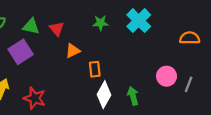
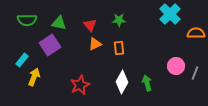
cyan cross: (139, 21) -> (170, 14), moved
red triangle: (57, 29) -> (90, 25), moved
orange rectangle: (95, 69) -> (119, 48), moved
red star: (35, 98) -> (80, 85), moved, turned 30

